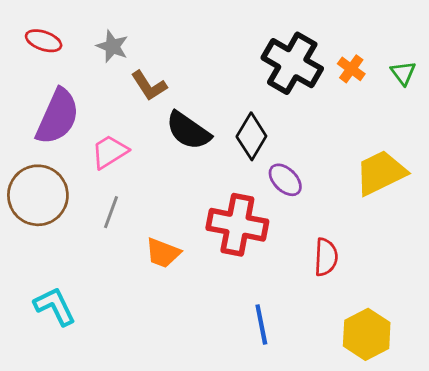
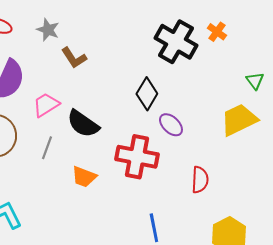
orange cross: (351, 69) -> (217, 32), moved
green triangle: (403, 73) -> (255, 81), moved
black semicircle: (188, 131) -> (83, 124), moved

